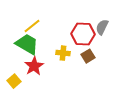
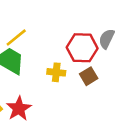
red star: (34, 66) -> (19, 109), moved

